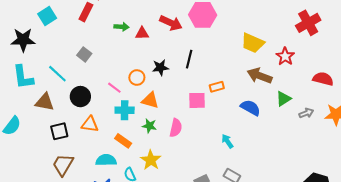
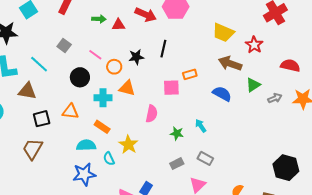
pink line: (114, 88) -> (95, 55), moved
black circle: (80, 97) -> (80, 77), moved
green star: (149, 126) -> (177, 133), moved
brown trapezoid: (63, 165) -> (32, 149), moved

